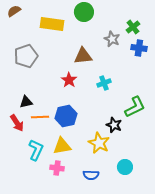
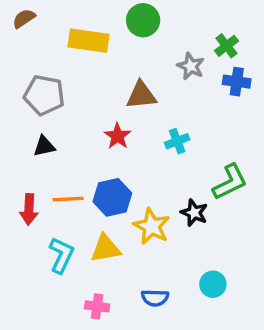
gray pentagon: (26, 56) -> (44, 95), turned 30
black triangle: (26, 102) -> (44, 146), moved
red arrow: (17, 123) -> (29, 209), turned 36
yellow star: (99, 143) -> (152, 226), moved
pink cross: (57, 168) -> (97, 306), moved

